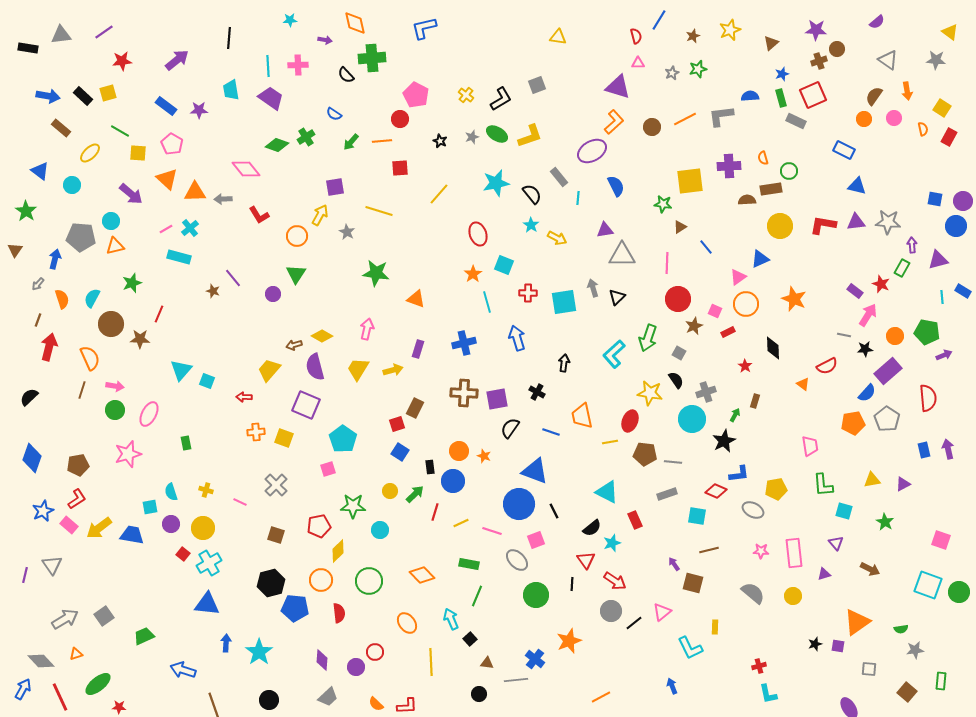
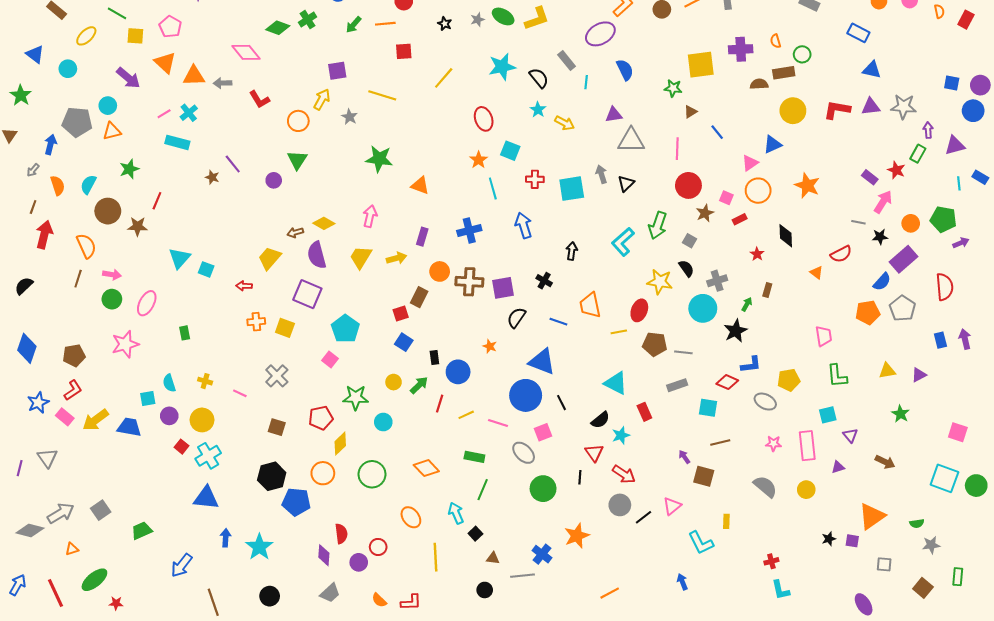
orange circle: (459, 451) -> (440, 271), moved
pink square: (328, 469) -> (330, 360), turned -35
cyan square: (844, 511) -> (828, 415), moved, turned -30
red semicircle: (339, 613) -> (341, 534), moved
gray diamond: (41, 661) -> (30, 531), moved, turned -32
blue arrow: (183, 670) -> (182, 565), turned -70

